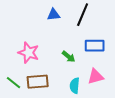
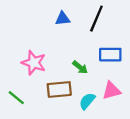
brown rectangle: (38, 82) -> (59, 89), moved
cyan semicircle: (75, 86) -> (87, 101), turned 35

